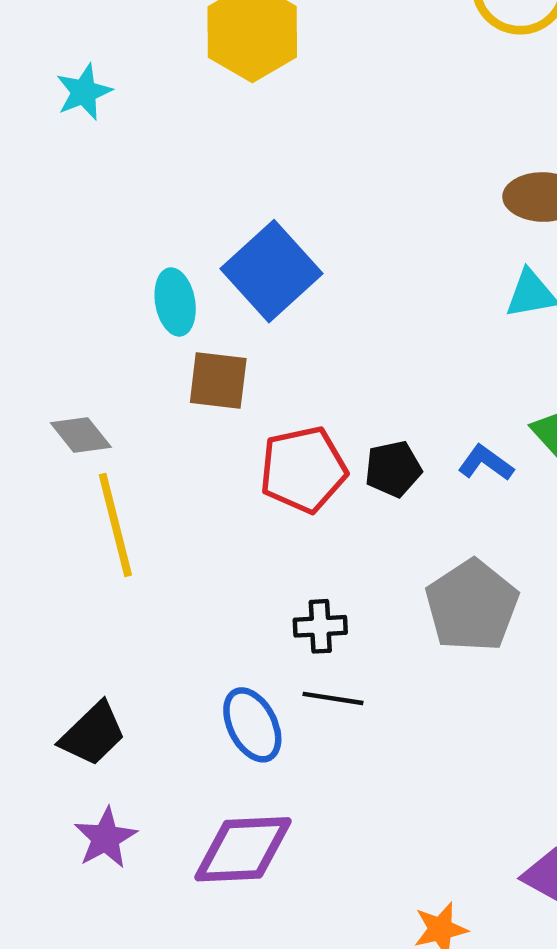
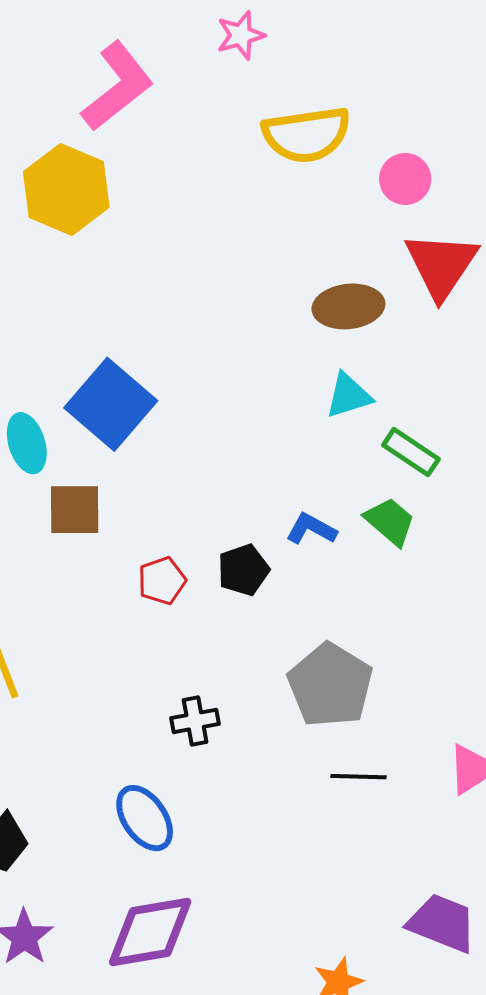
blue L-shape: (486, 463) -> (311, 529), moved
red pentagon: (303, 469) -> (162, 581), size x0.6
black line: (333, 698) -> (359, 777), moved

